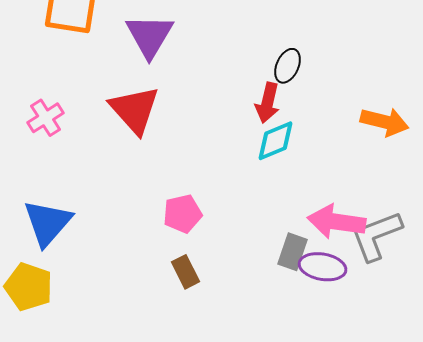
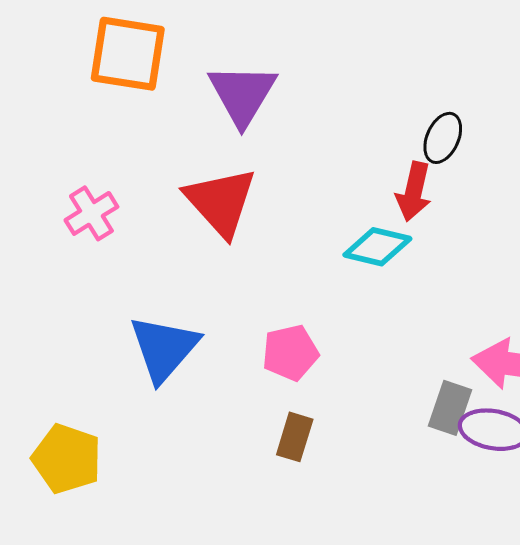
cyan diamond: (276, 141) -> (377, 247), moved, turned 36
blue triangle: (48, 223) -> (164, 348), moved
brown rectangle: (186, 272) -> (295, 437), turned 44

